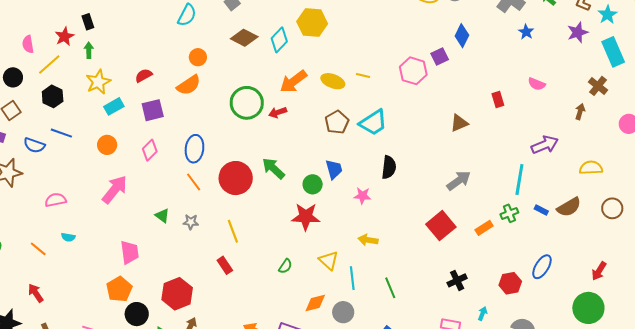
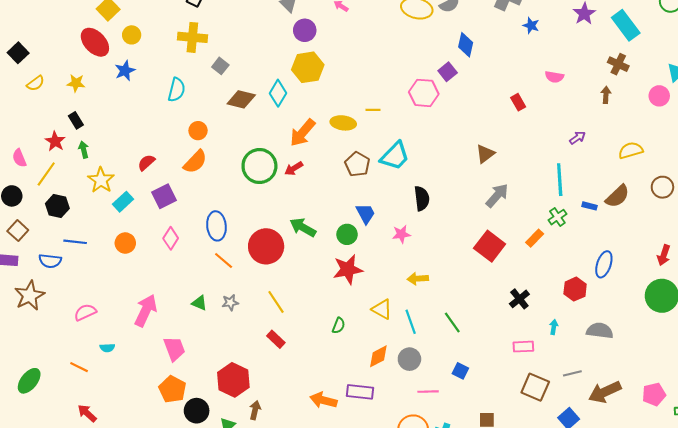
brown triangle: (459, 123) -> (485, 154), moved
purple arrow: (545, 145) -> (578, 138), size x0.6
pink arrow: (115, 189) -> (146, 311), moved

